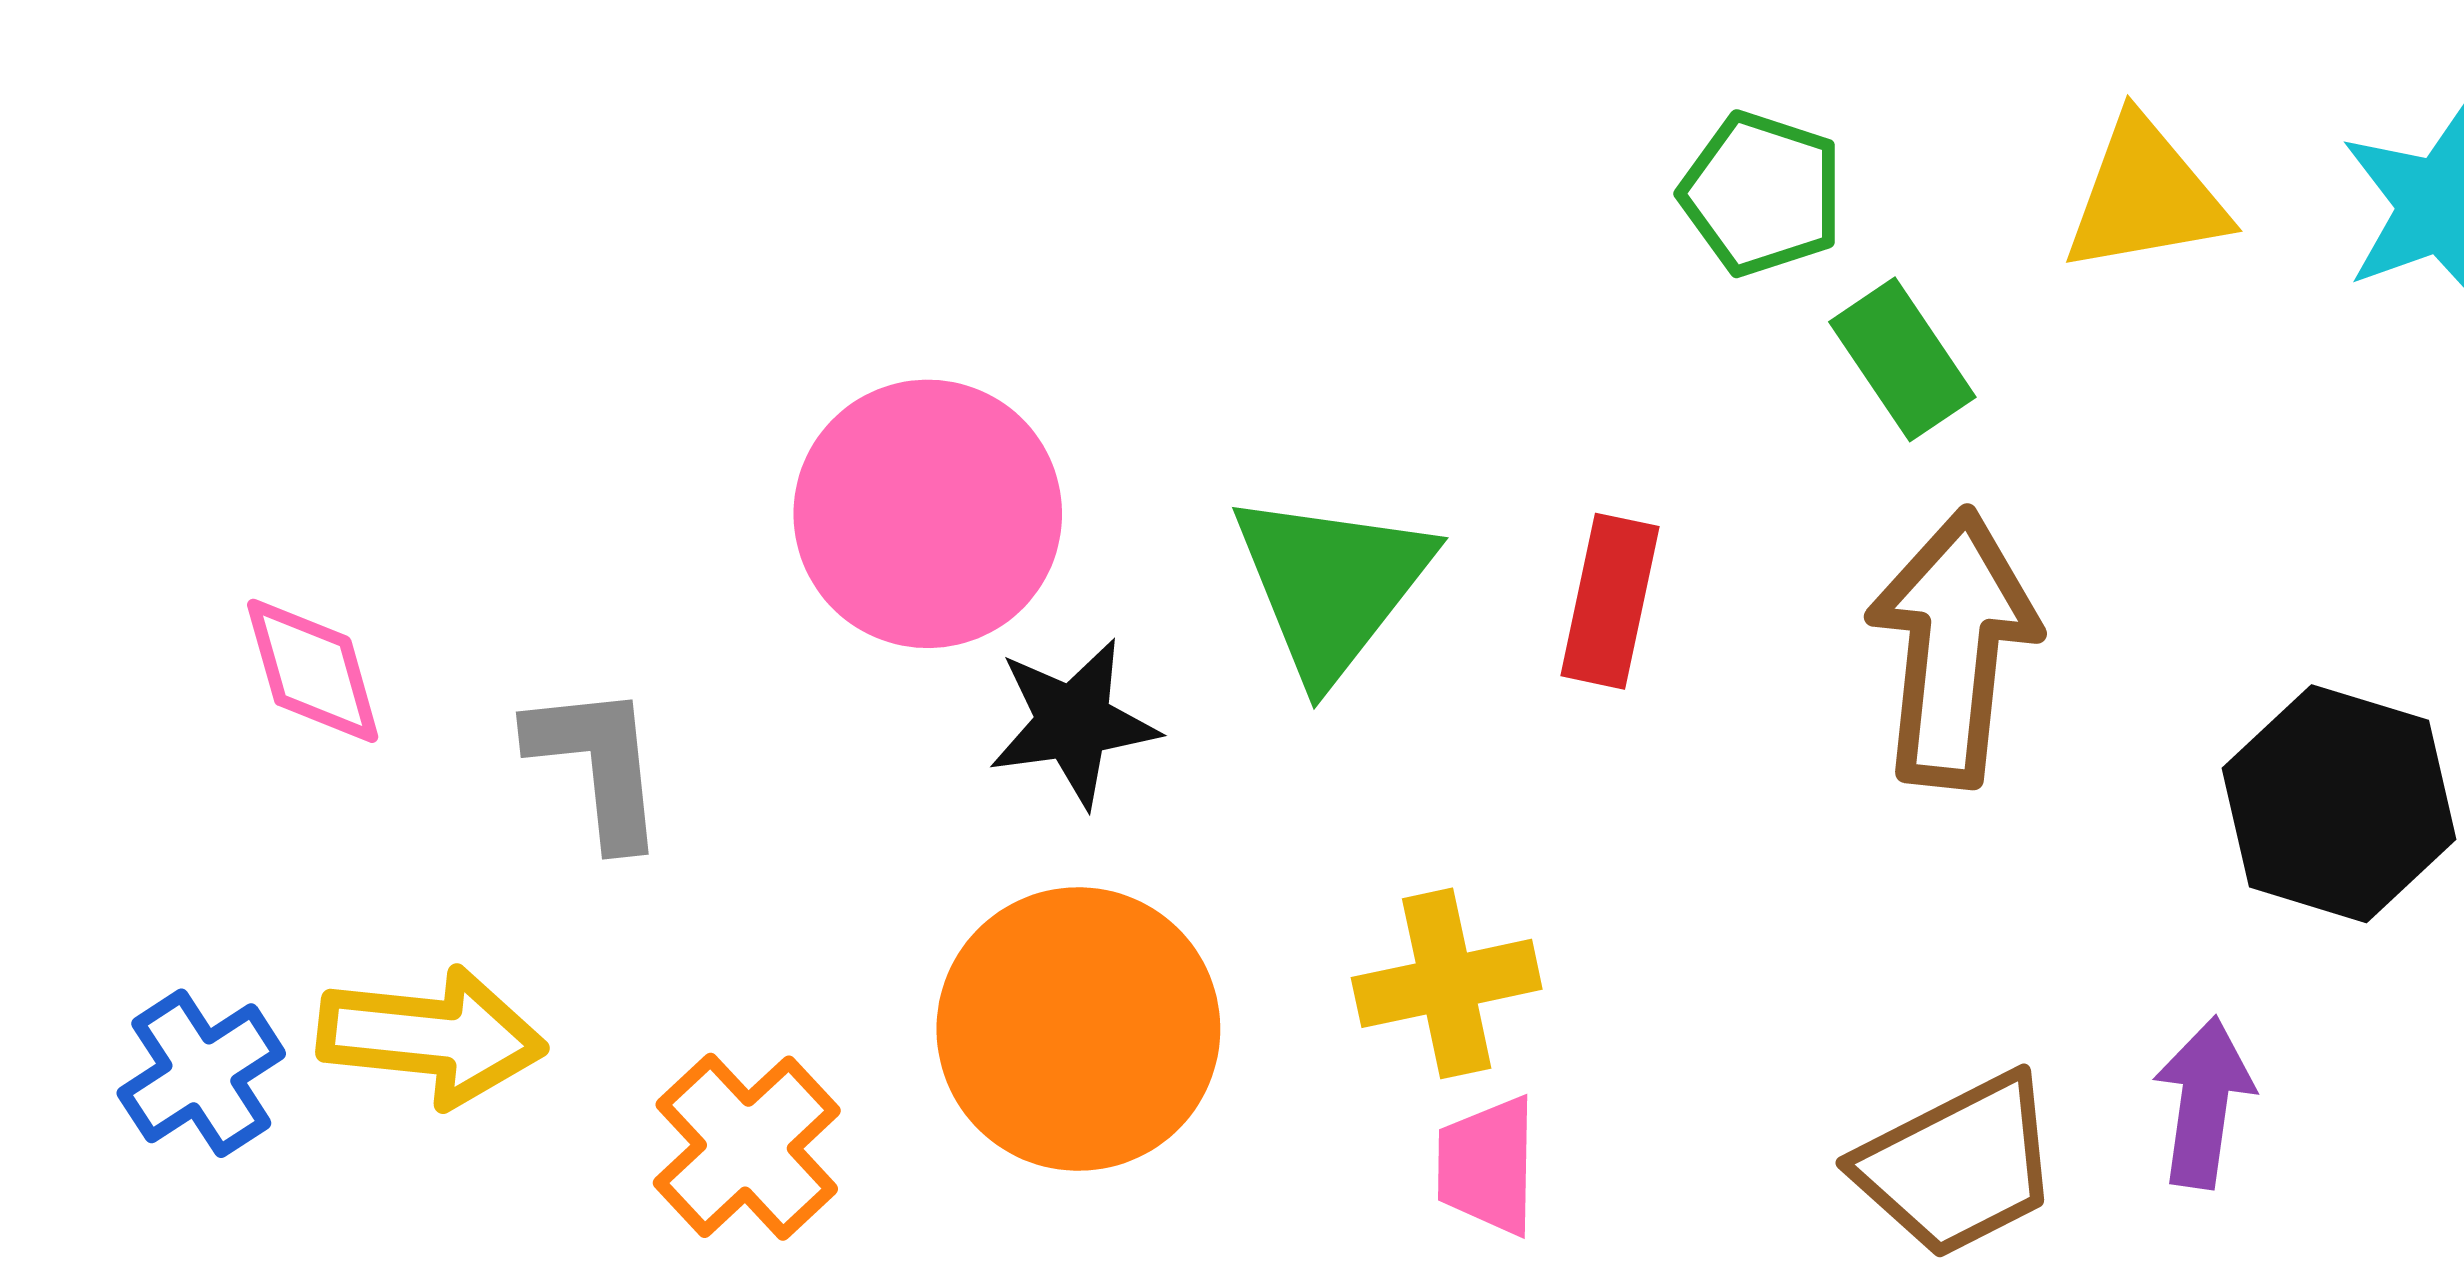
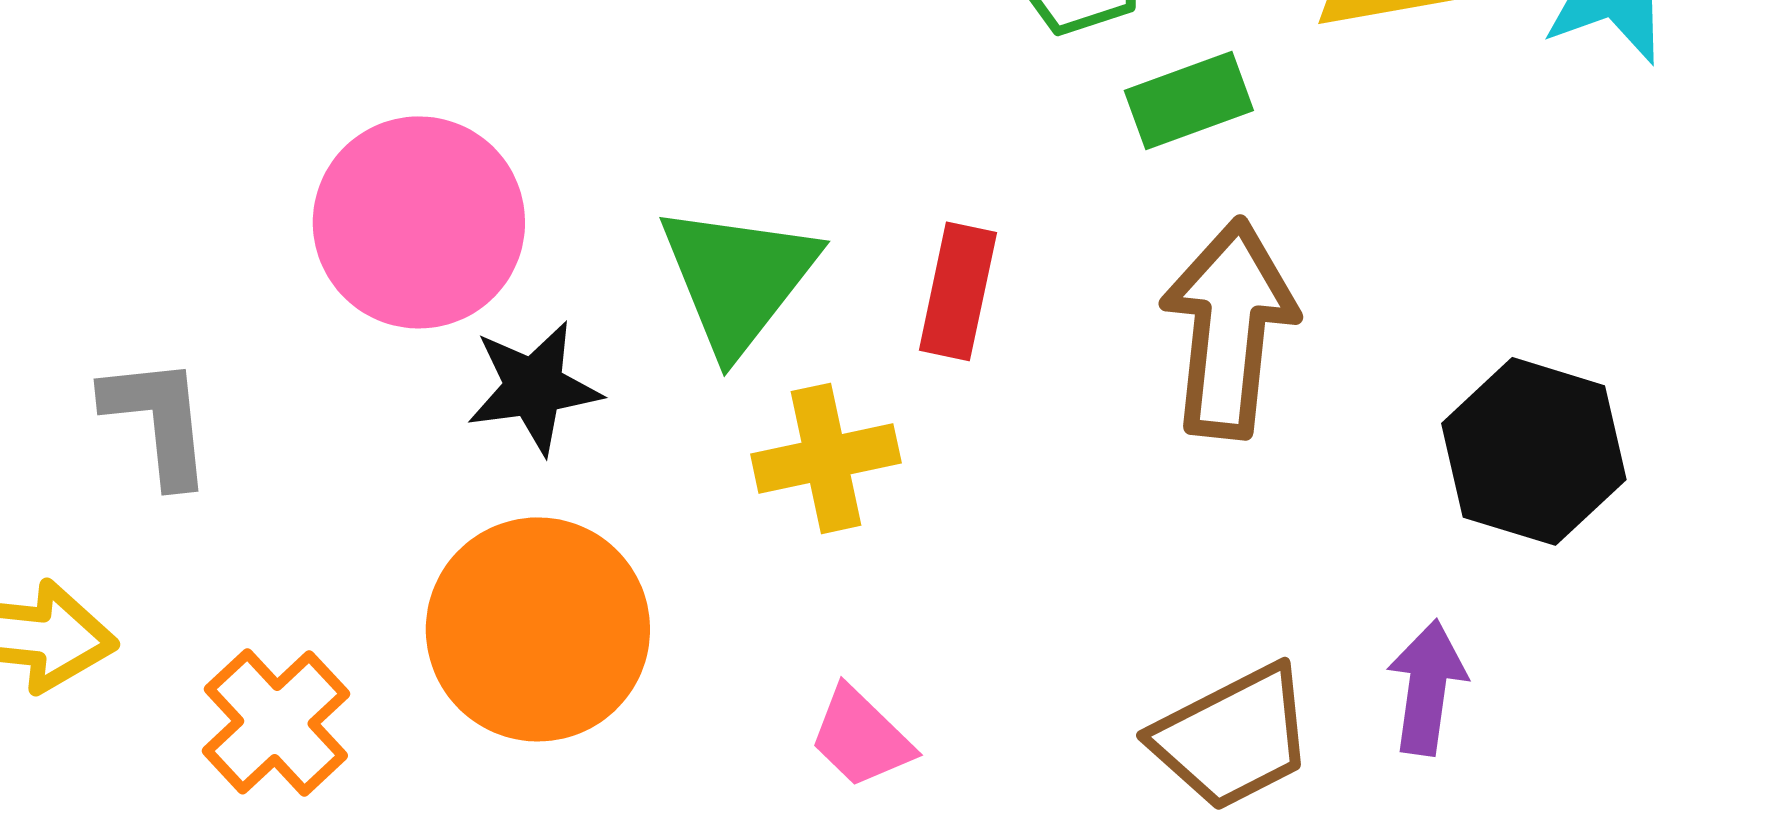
green rectangle: (1902, 359) -> (1189, 100), turned -76
yellow cross: (1447, 983) -> (826, 458), moved
pink trapezoid: (1487, 1166) -> (861, 737), turned -47

